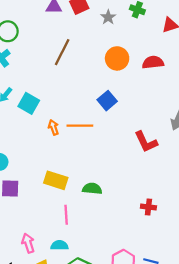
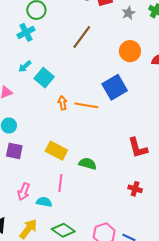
blue square: (107, 101) -> (115, 87), size x1.4
red L-shape: (146, 142) -> (138, 148), moved
pink arrow: (28, 243) -> (24, 192), moved, turned -150
cyan semicircle: (59, 245) -> (44, 202), moved

